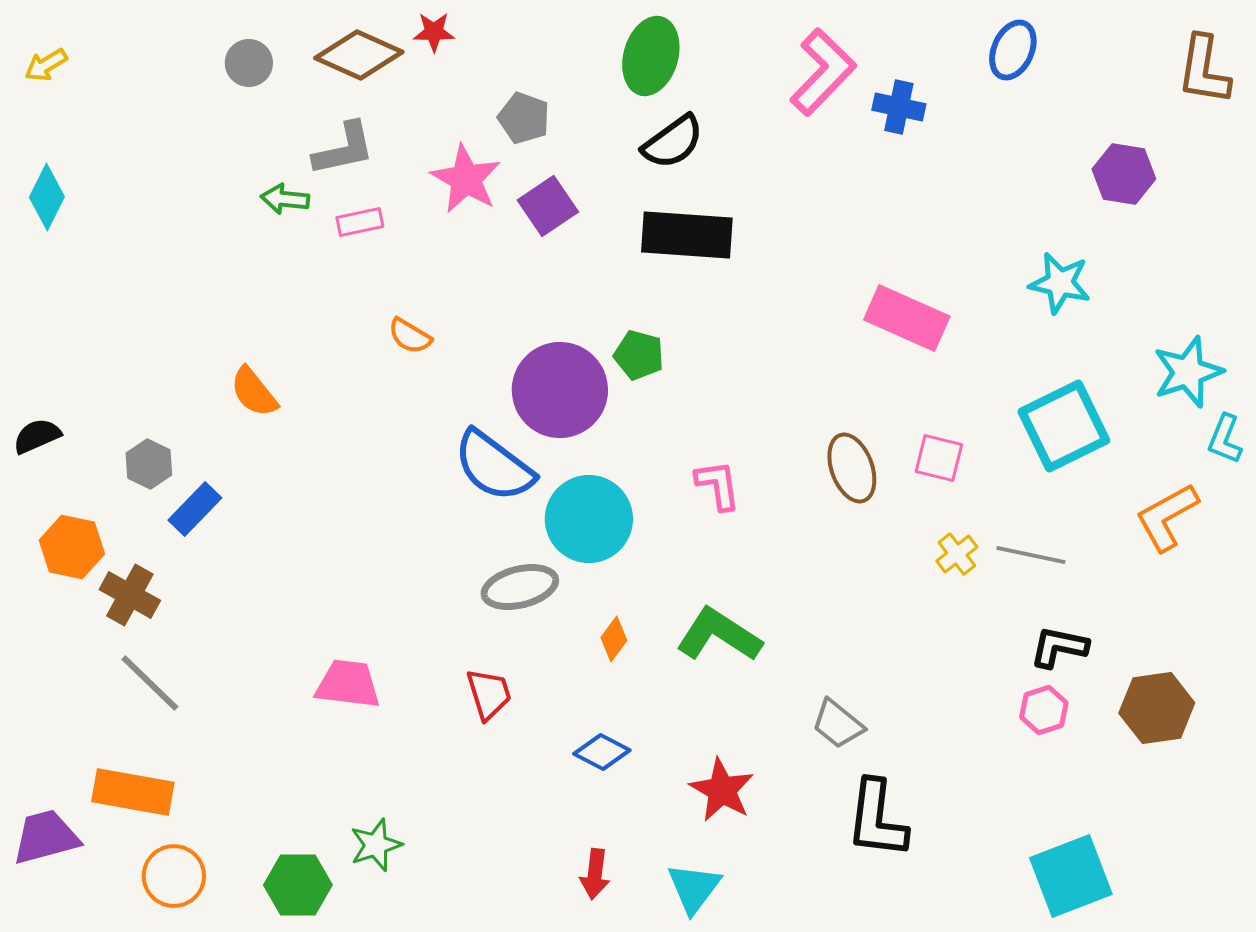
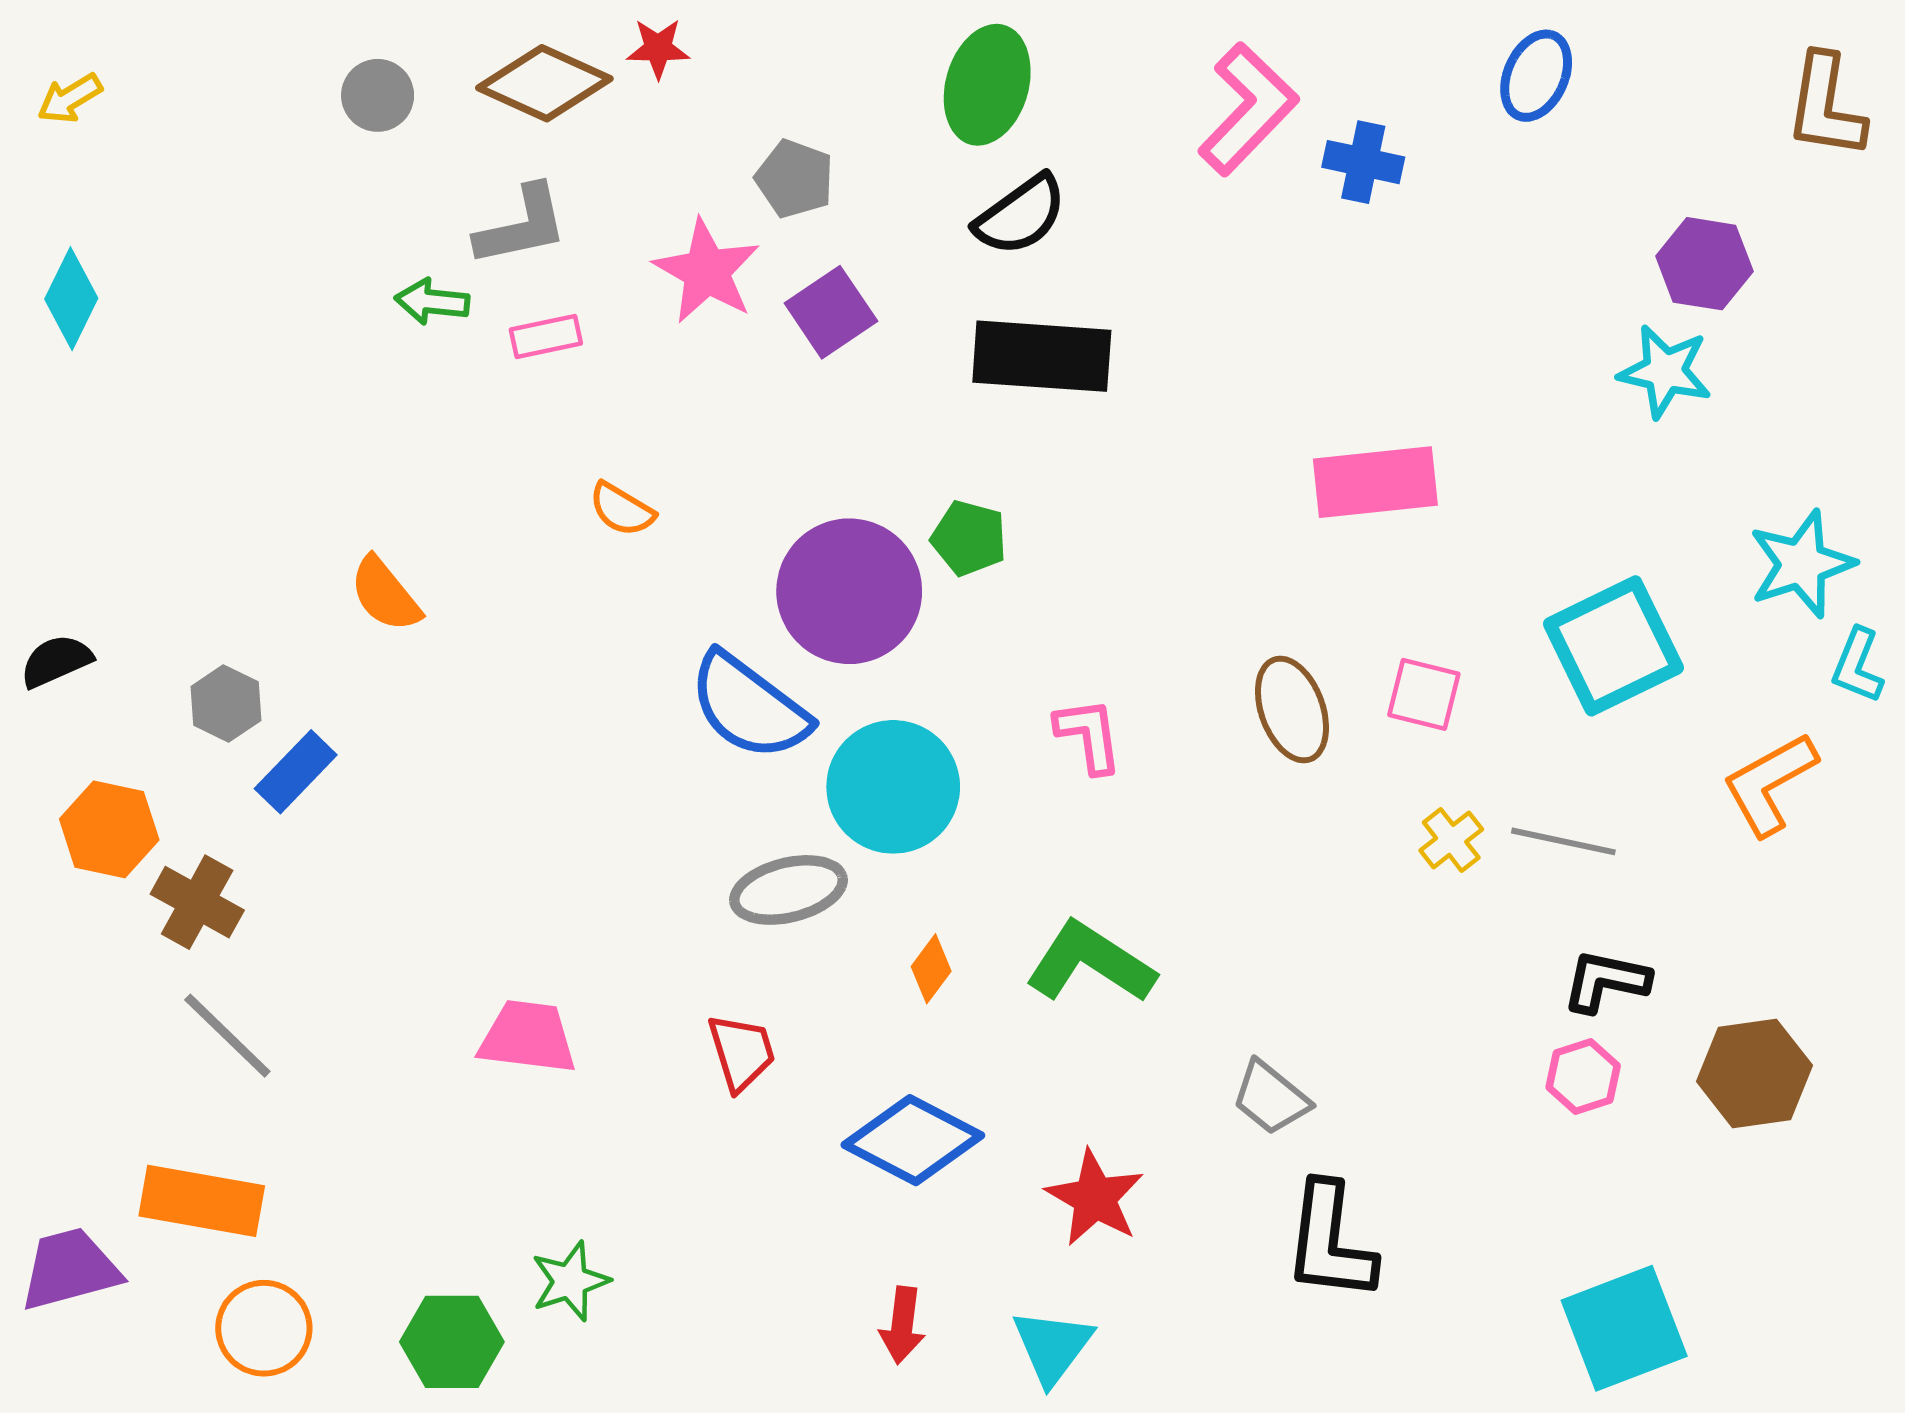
cyan star: (1060, 283) -> (1665, 371), moved
pink rectangle: (907, 318) -> (1375, 482), turned -30
blue diamond: (602, 752) -> (913, 1140), size x1.6

